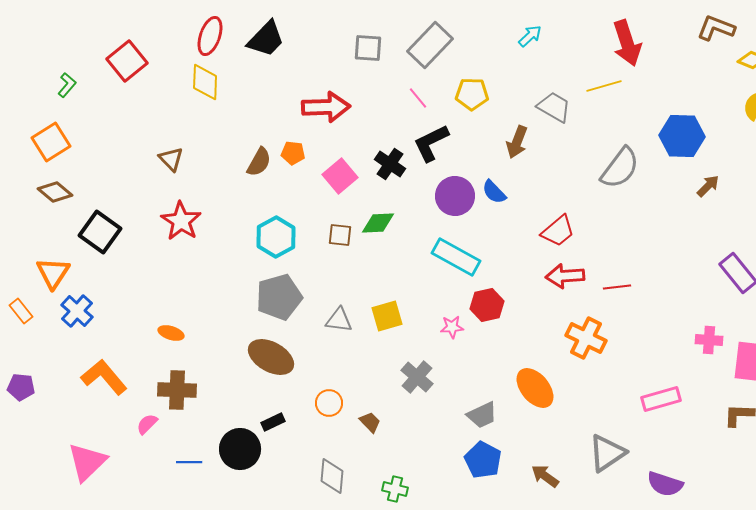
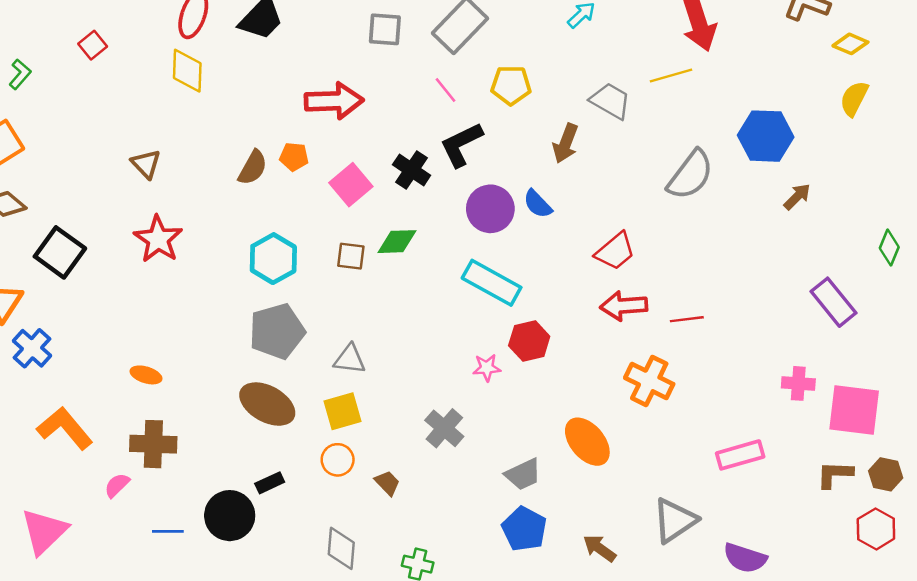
red square: (127, 61) -> (93, 45), size x0.6
yellow square: (387, 316) -> (342, 411), moved

